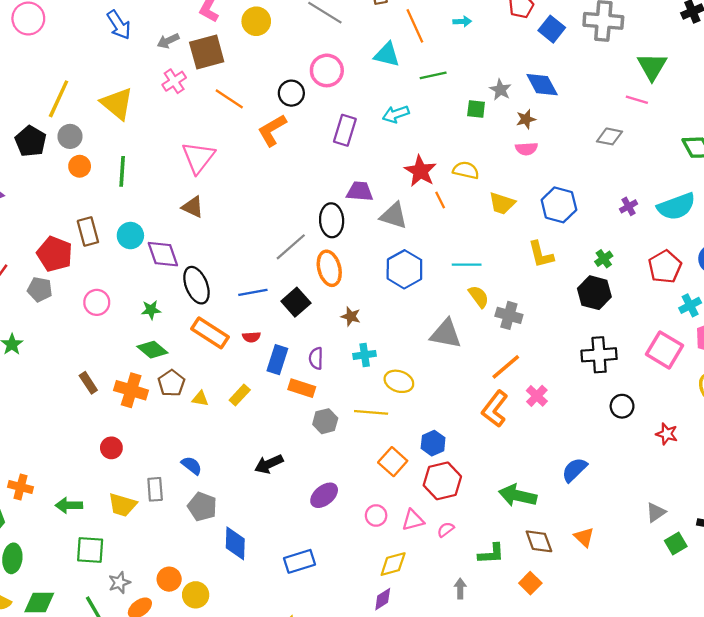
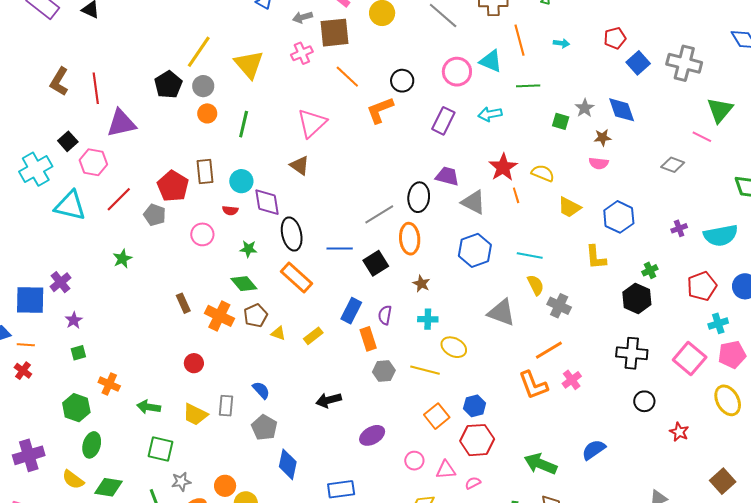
pink circle: (327, 70) -> (457, 72), moved
red semicircle: (251, 337) -> (230, 210), moved
orange rectangle: (302, 388) -> (368, 339), turned 45
orange L-shape: (495, 409) -> (533, 385), turned -68

